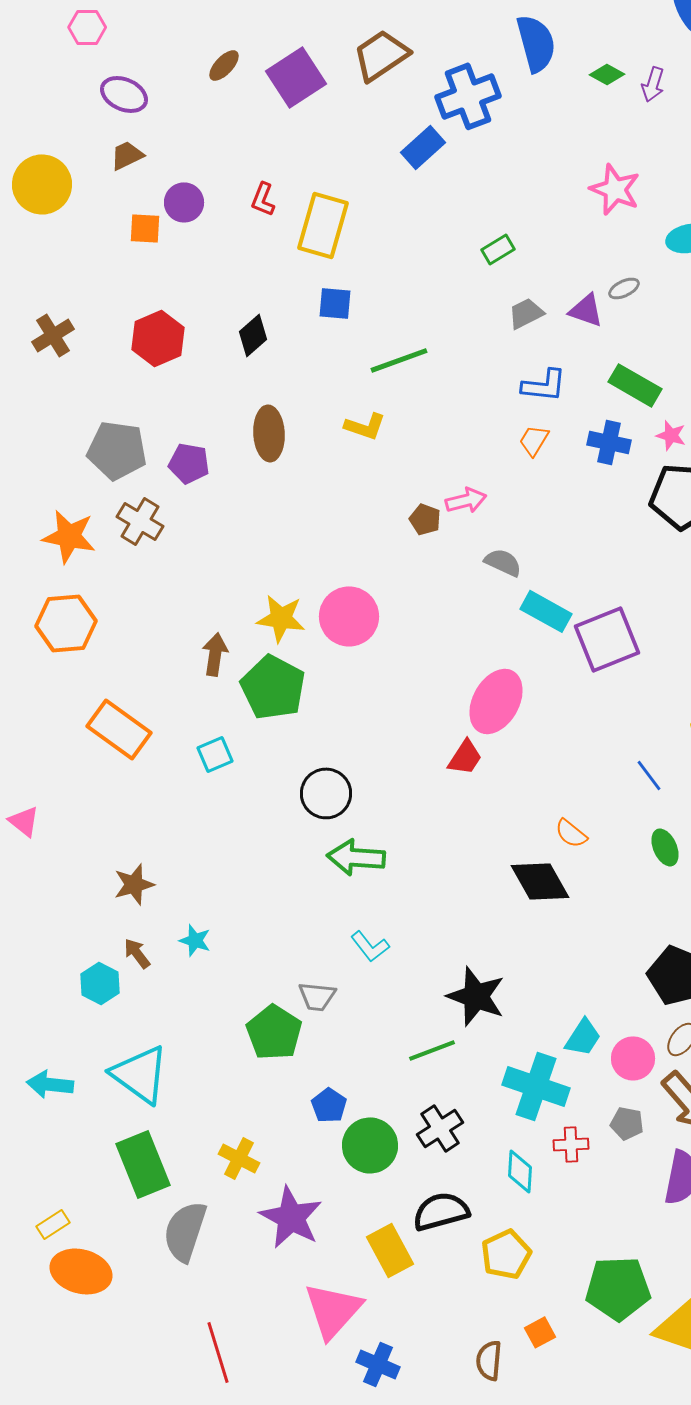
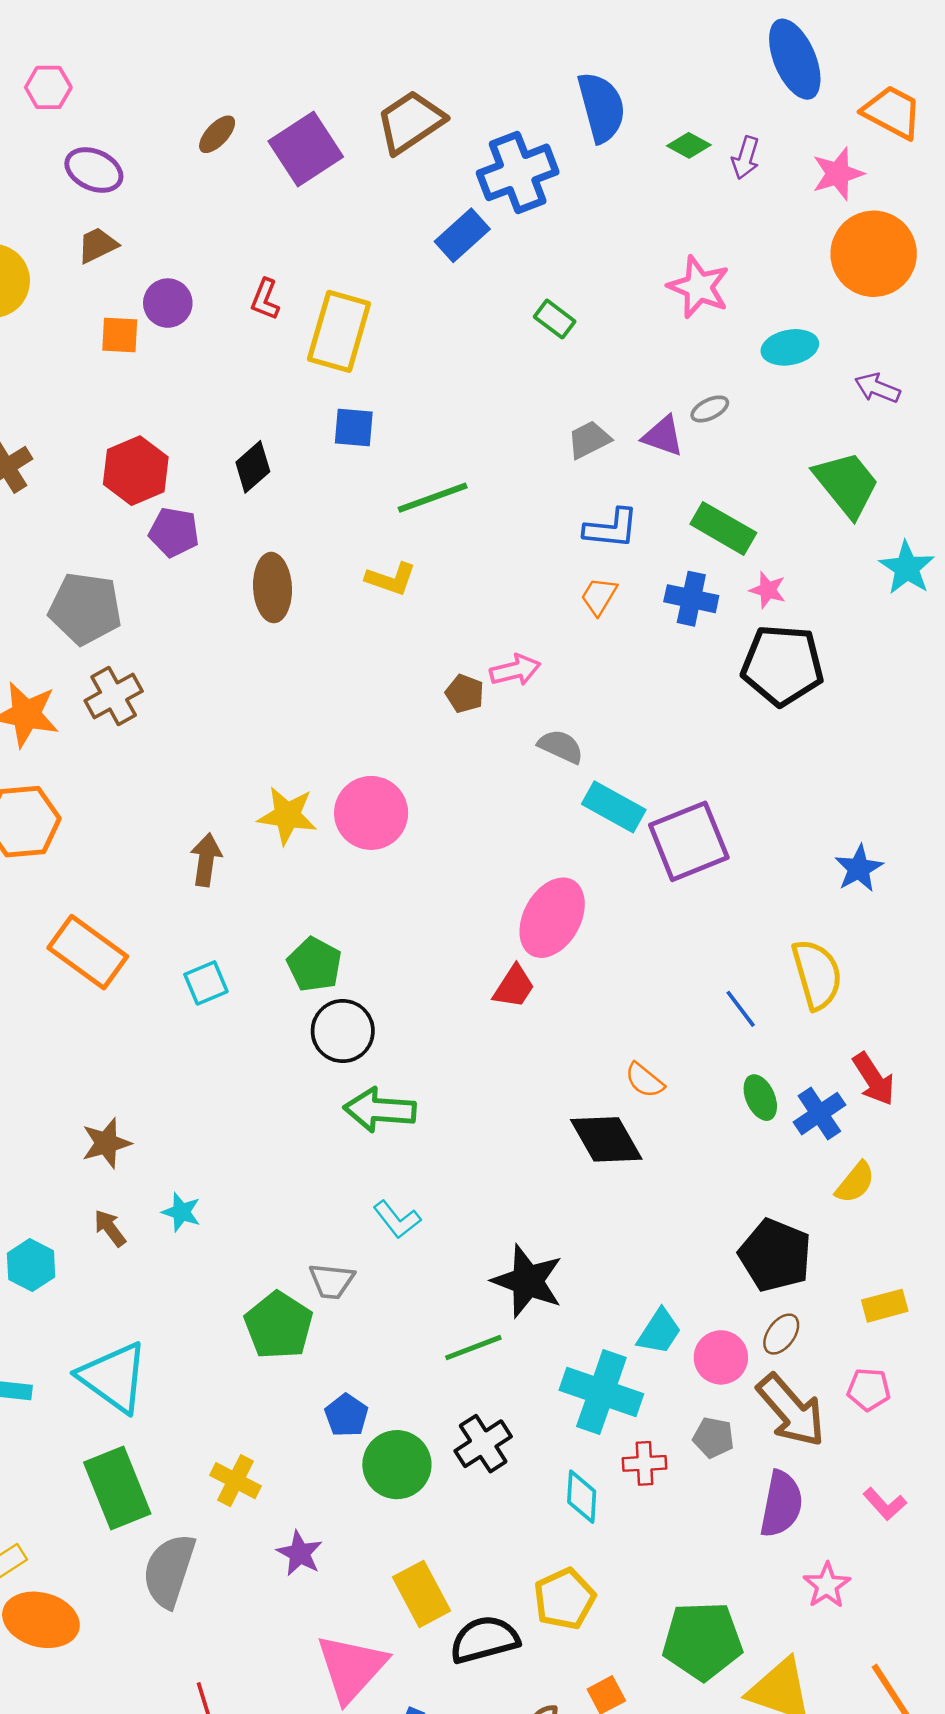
green rectangle: (498, 249) -> (555, 319), moved, turned 68
purple pentagon: (189, 463) -> (174, 532), moved
brown cross: (140, 521) -> (114, 696), turned 30
green pentagon: (273, 687) -> (314, 964), moved, size x0.7
cyan hexagon: (100, 983) -> (31, 1265), moved
black semicircle: (441, 1211) -> (484, 1640), moved
purple star: (291, 1217) -> (300, 1553), size x0.6

